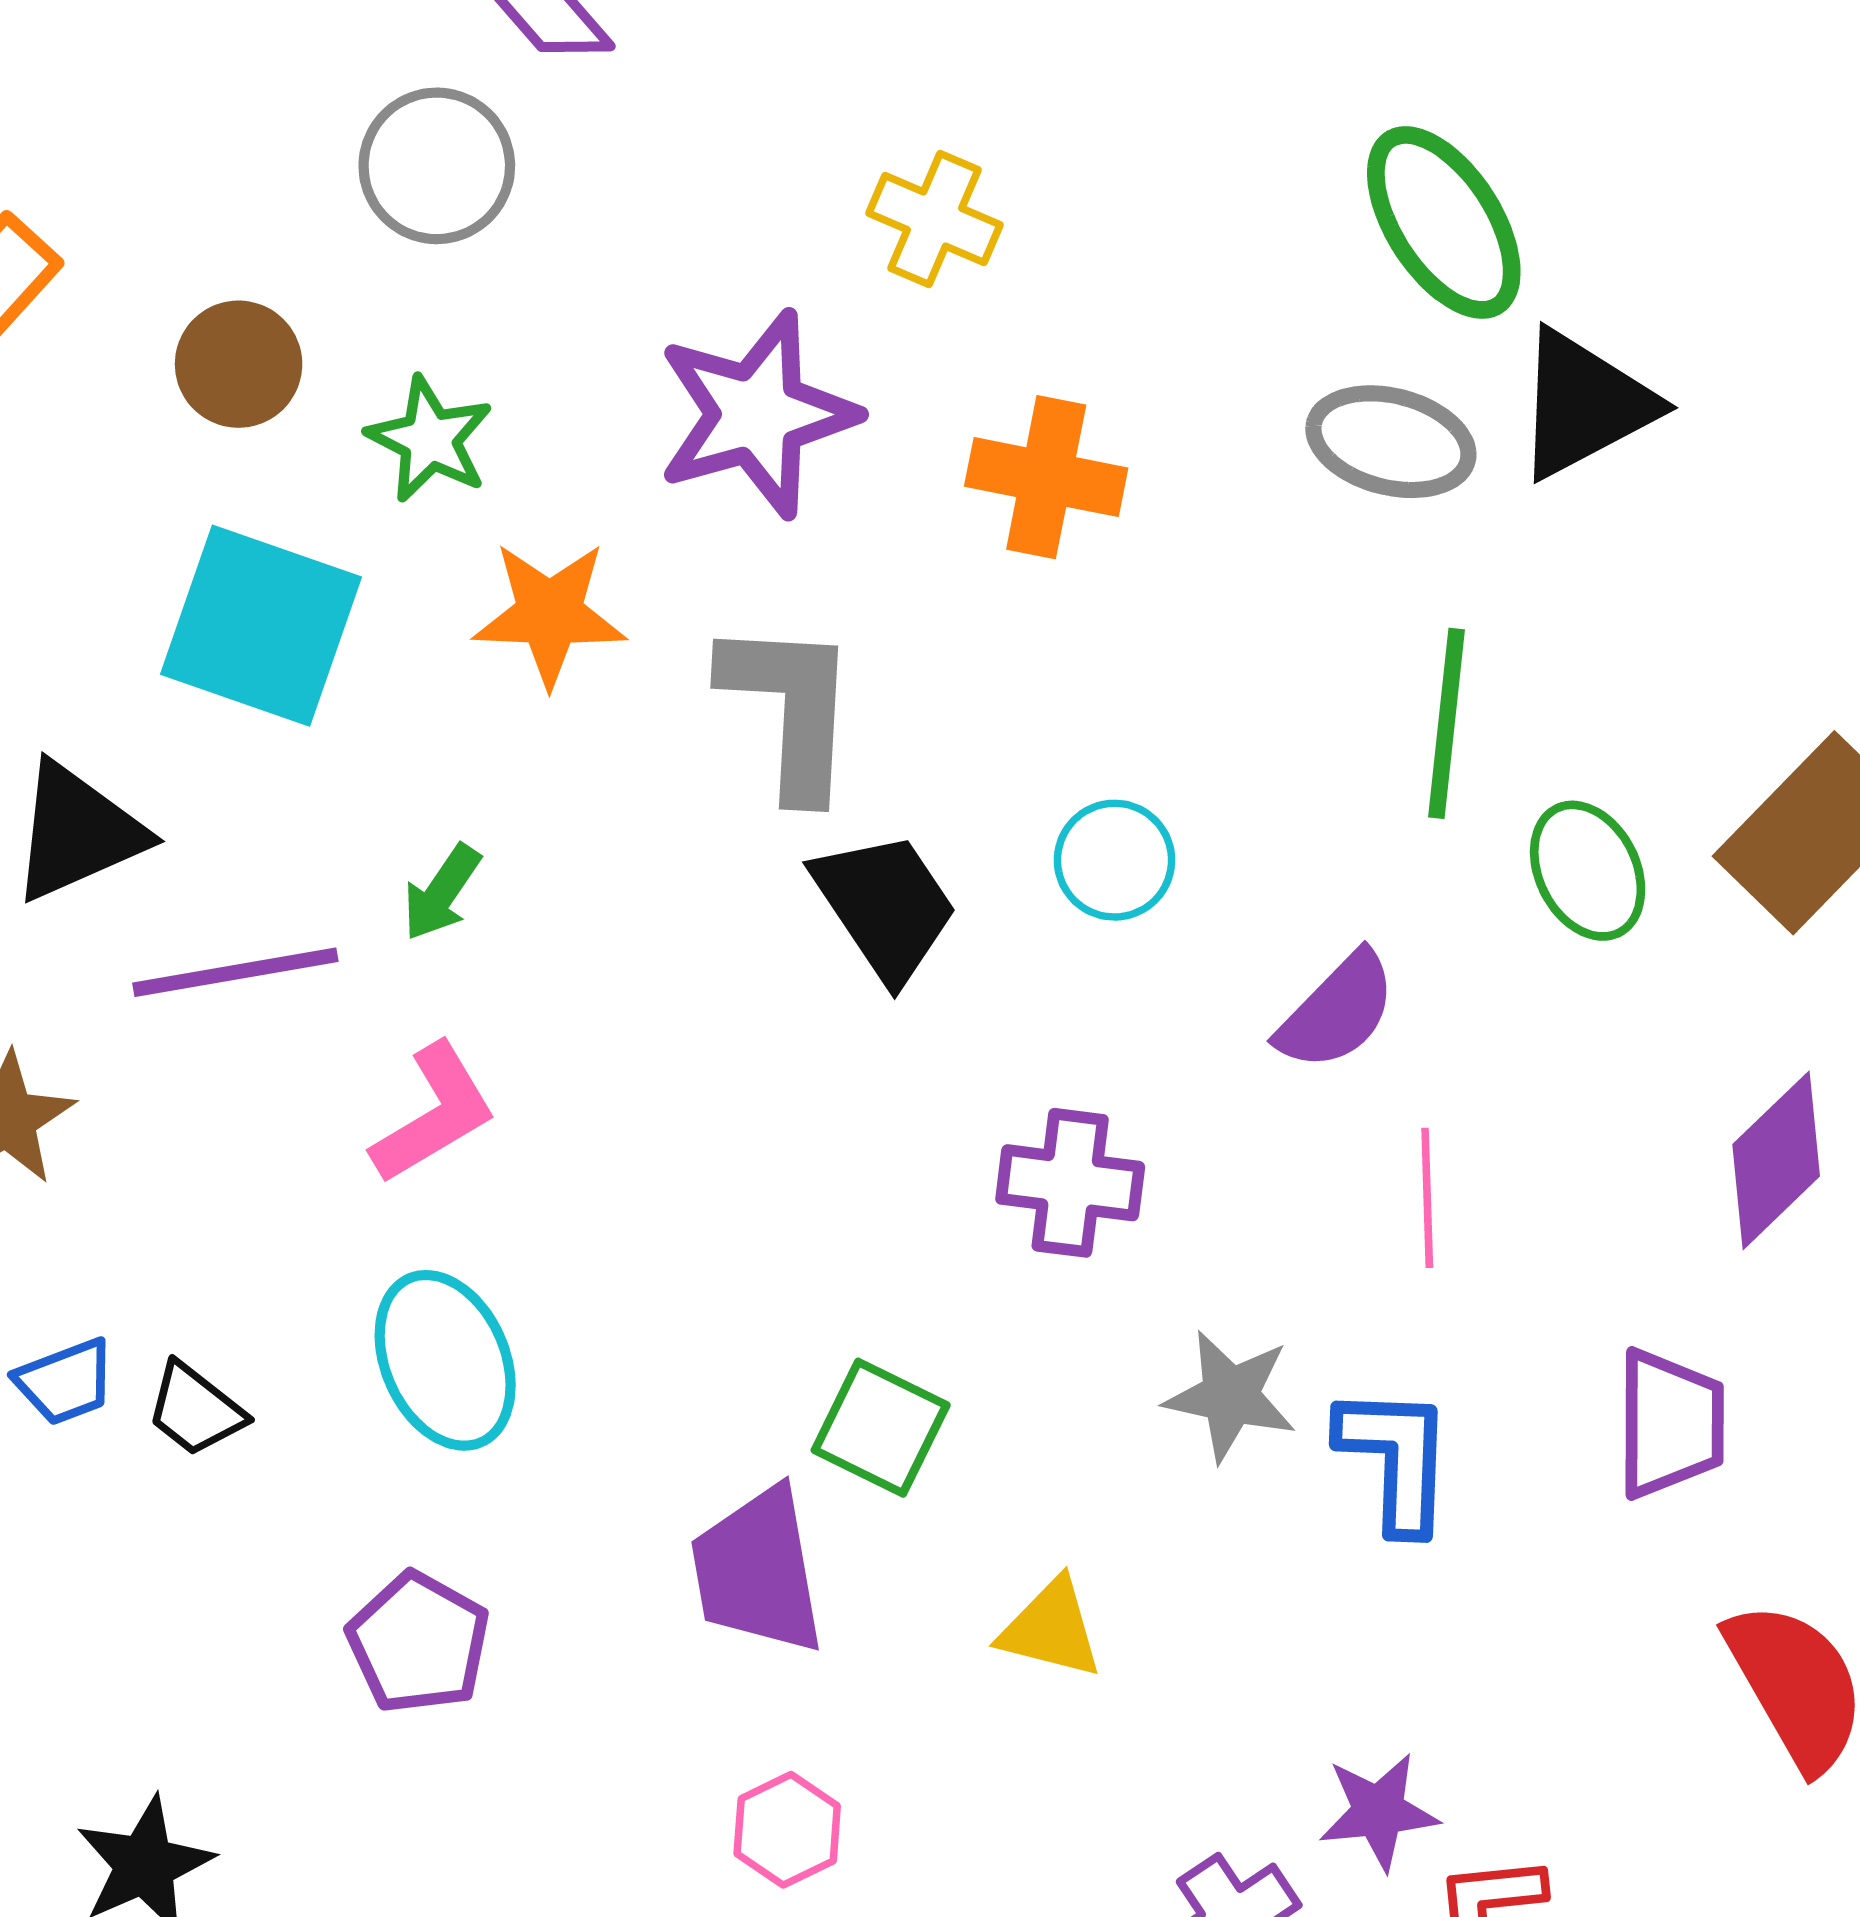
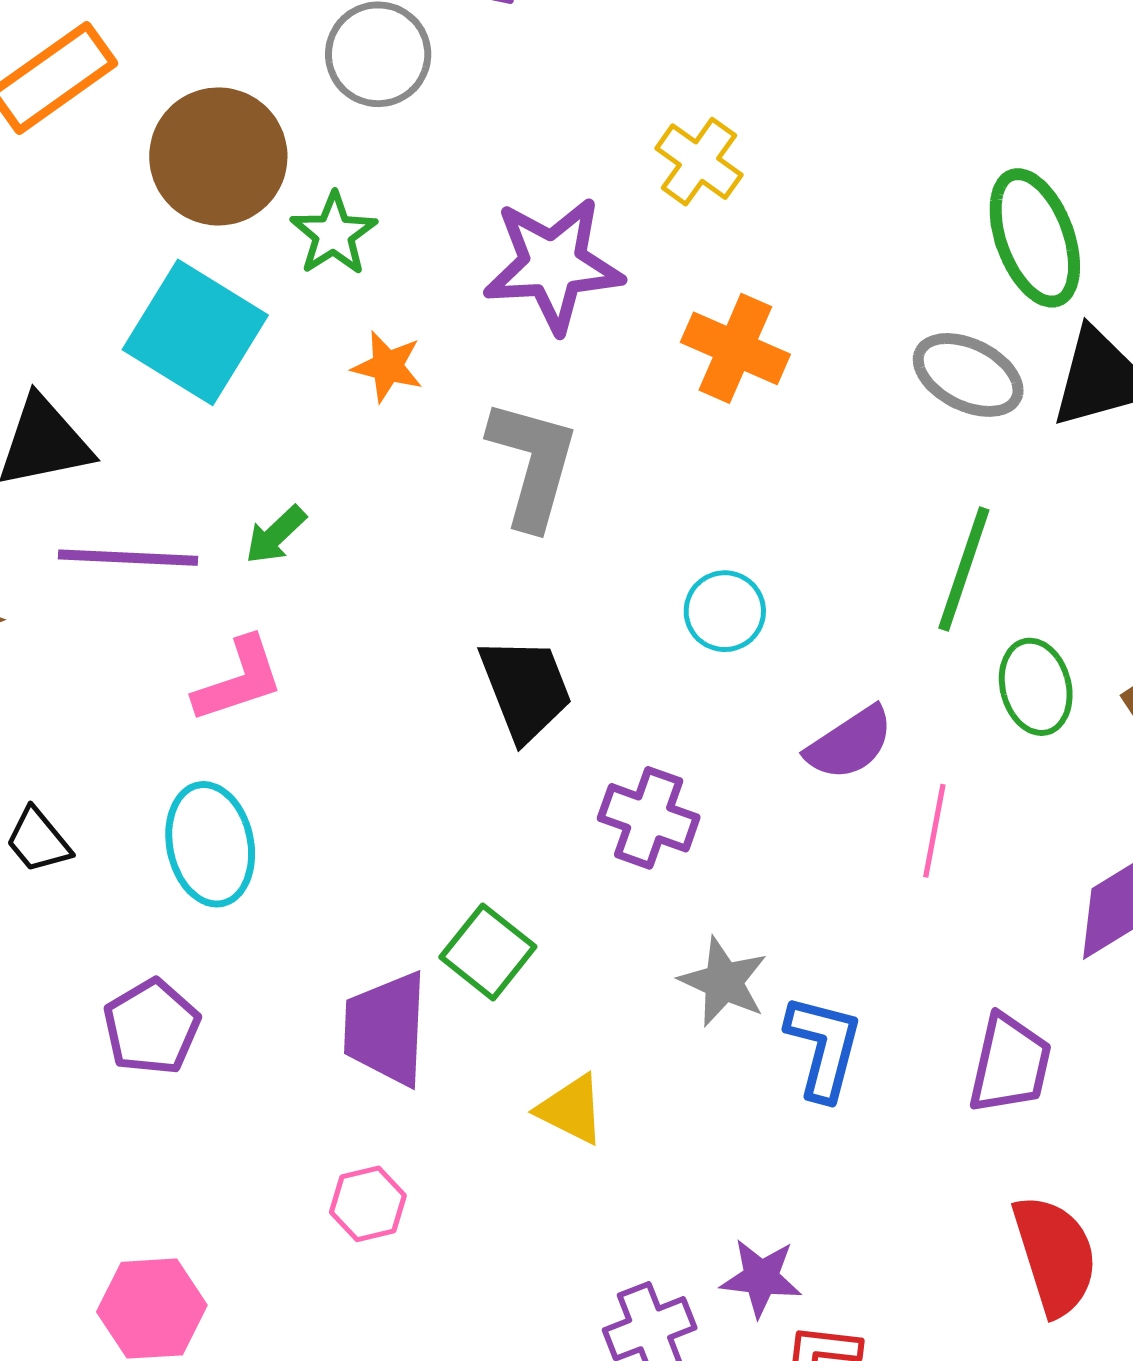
brown circle: (239, 364) -> (218, 156), size x1.6
orange star: (550, 614) -> (388, 367), size x0.7
black trapezoid: (885, 906) -> (526, 689), moved
pink line: (1427, 1198) -> (934, 831), moved

